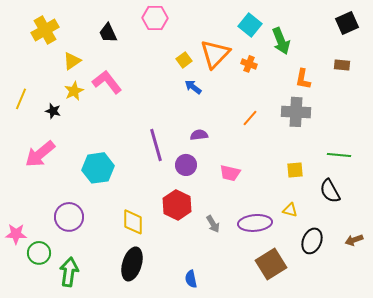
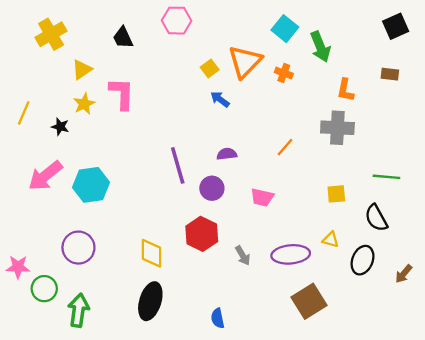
pink L-shape: (107, 82) -> (122, 94), turned 40
orange line: (250, 118) -> (285, 147), moved
cyan hexagon: (98, 168) -> (91, 185), moved
brown arrow: (354, 240) -> (404, 274), turned -30
black ellipse: (312, 241) -> (363, 260), moved

